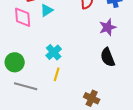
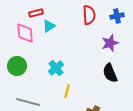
green circle: (15, 62) -> (17, 66), moved
yellow line: (57, 74) -> (67, 91), moved

